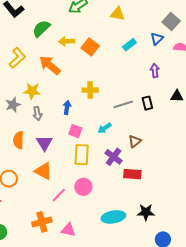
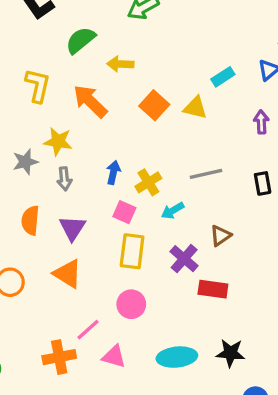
yellow triangle: (118, 14) -> (195, 108), moved
orange square: (90, 47) -> (154, 105), moved
yellow L-shape: (17, 58) -> (38, 86), turned -40
yellow cross: (90, 90) -> (148, 182), moved, turned -35
black rectangle: (147, 103) -> (263, 183), moved
pink line: (59, 195) -> (88, 330), moved
pink triangle: (68, 230) -> (114, 356), moved

